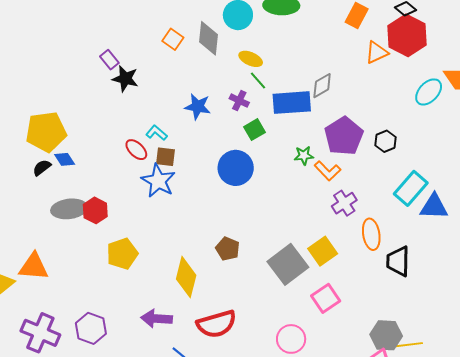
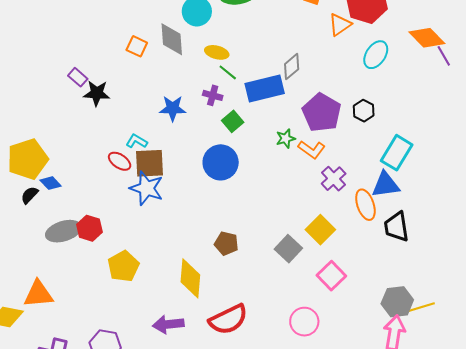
cyan ellipse: (429, 92) -> (376, 55), moved
brown square: (166, 157) -> (150, 163), size x1.5
blue triangle: (434, 207) -> (386, 185), moved
gray square: (288, 264) -> (288, 249), size x0.7

